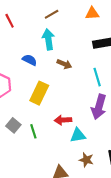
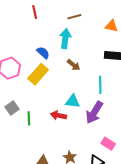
yellow rectangle: (39, 93) -> (38, 74), moved
cyan triangle: (78, 135) -> (73, 101), moved

